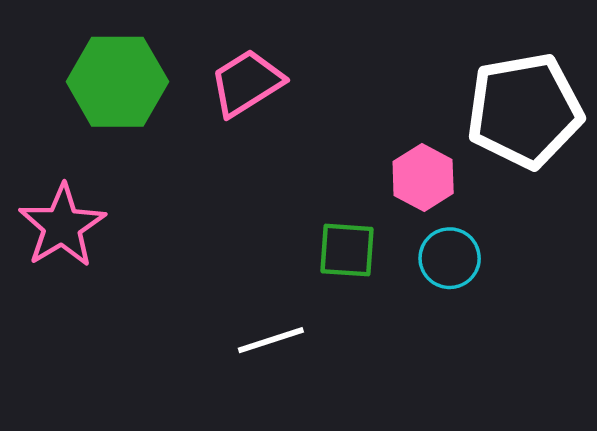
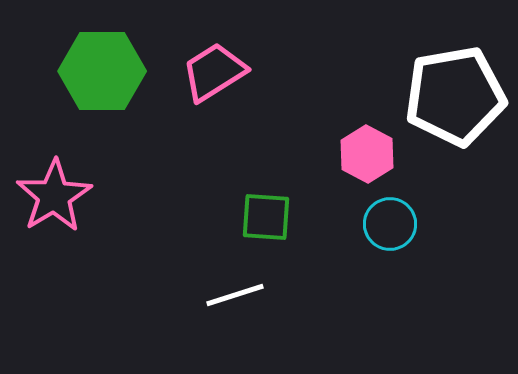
green square: (347, 250) -> (266, 217), moved

